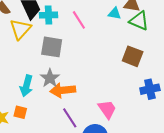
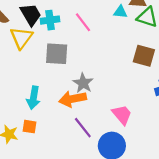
gray star: (50, 78) -> (83, 83), moved

